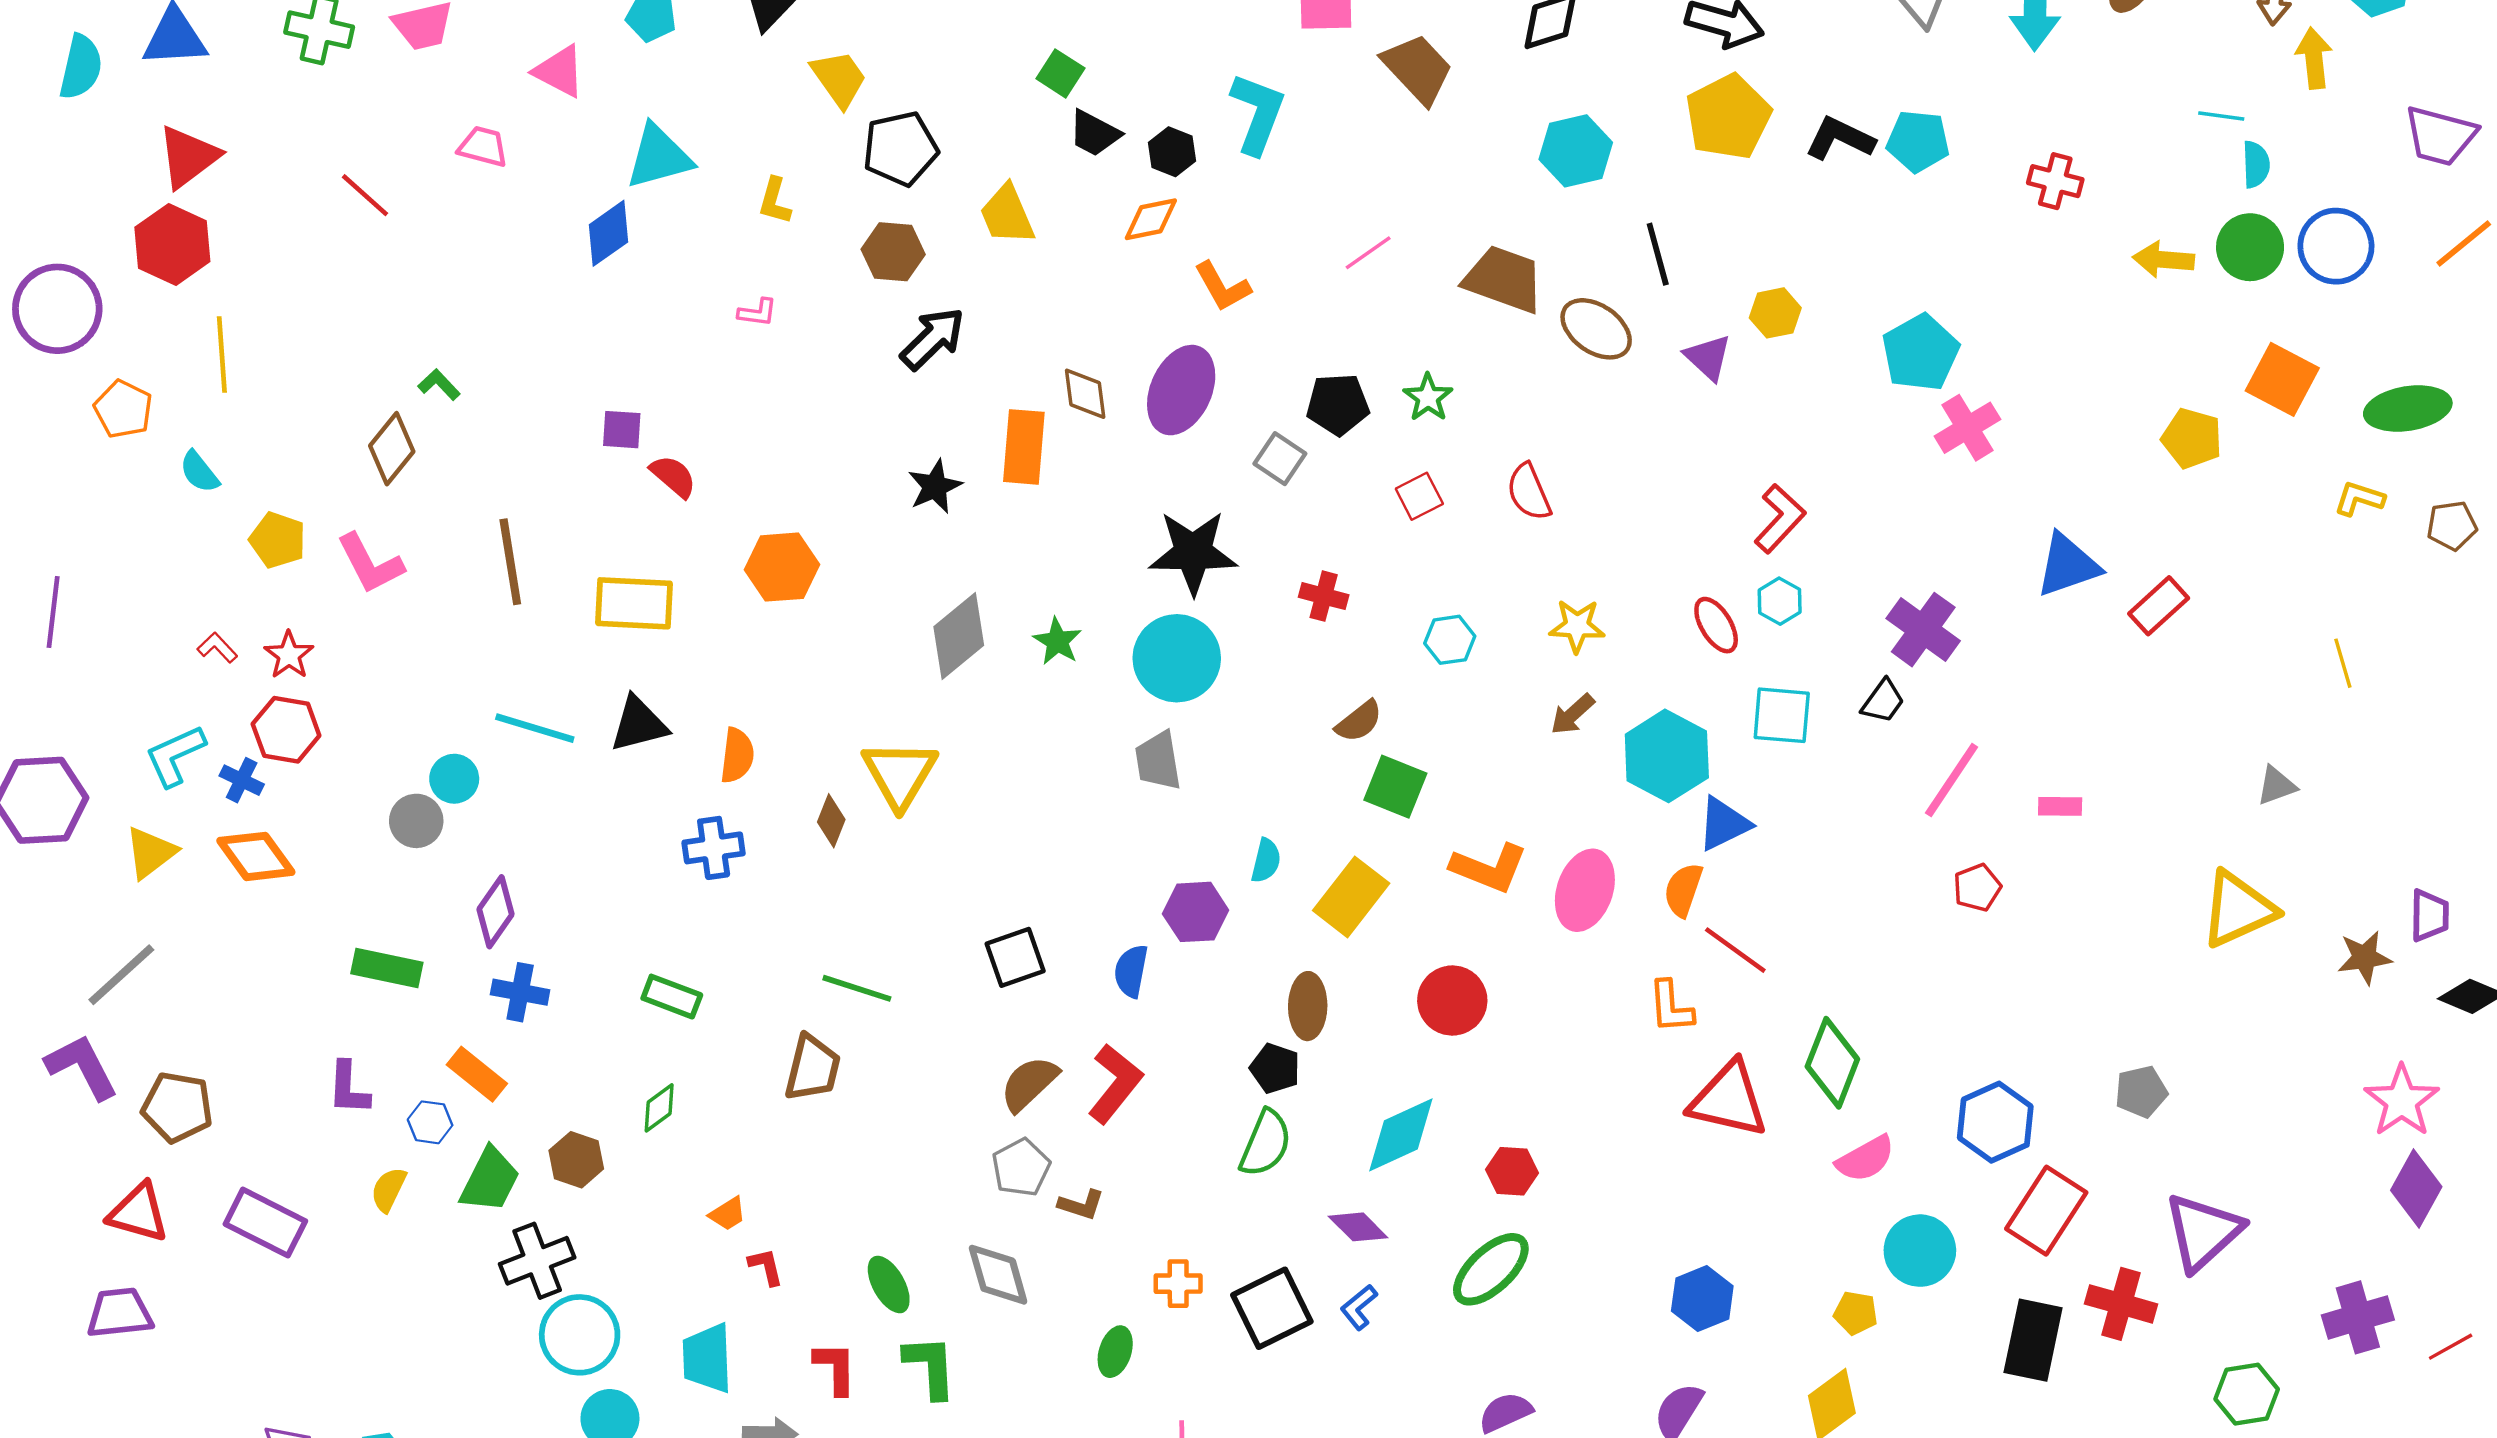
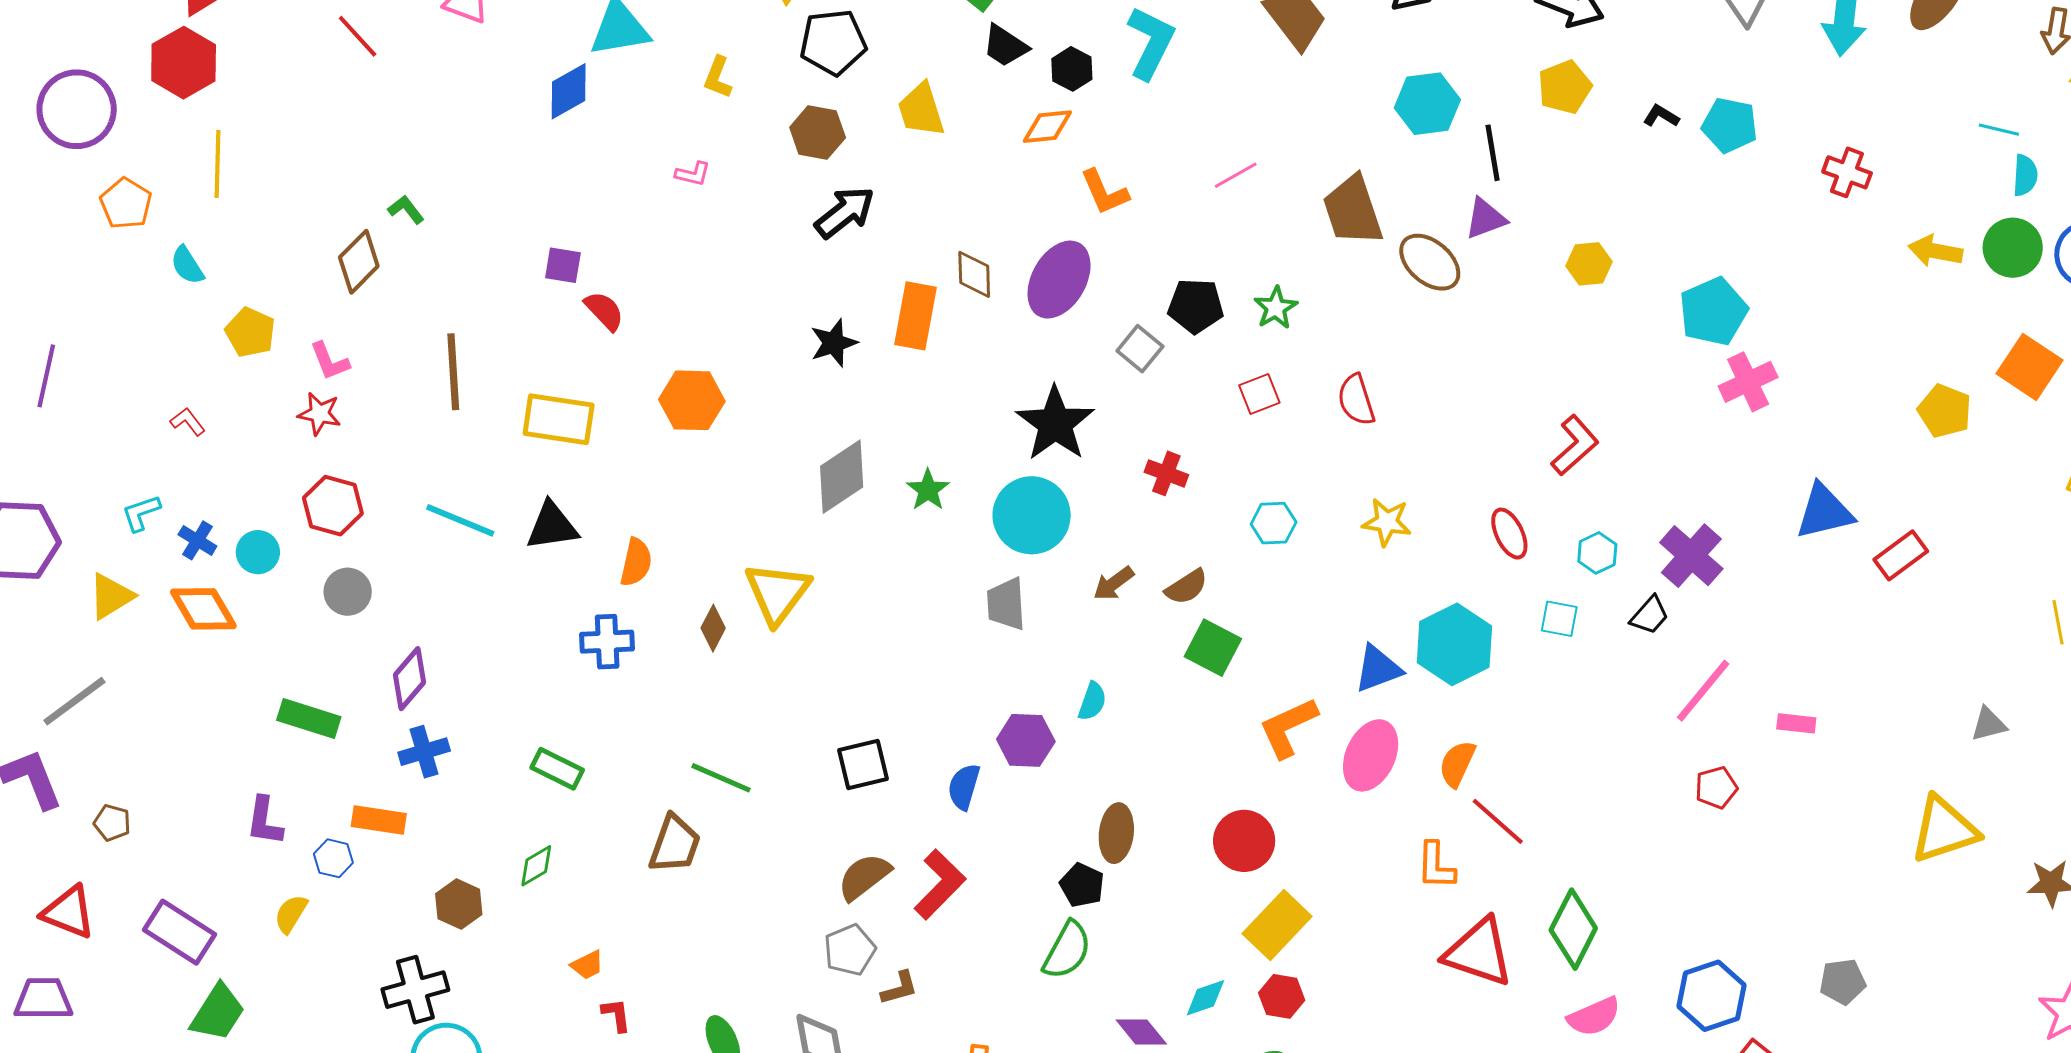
yellow pentagon: (1728, 117) -> (1565, 87), size x0.7
black L-shape: (1840, 139) -> (1661, 116), size x0.6
black line: (1658, 254) -> (1493, 153), moved
brown trapezoid: (1504, 279) -> (1353, 210), turned -134
purple triangle: (1708, 357) -> (1486, 218), moved, turned 51
black star: (1193, 552) -> (1055, 424), turned 30
pink L-shape: (370, 564) -> (330, 361), size x0.7
cyan hexagon: (1780, 601) -> (1597, 553), moved
red star: (289, 655) -> (319, 414), moved, turned -30
brown arrow: (1572, 714) -> (1114, 583), moved
cyan square: (1782, 715) -> (1559, 619), size x0.7
red hexagon: (286, 730) -> (333, 506), moved
cyan L-shape: (175, 756) -> (141, 513), size x0.7
cyan circle: (454, 779) -> (258, 552), moved
blue triangle: (1724, 824) -> (1378, 669), moved
orange L-shape: (1489, 868) -> (1288, 727), turned 128
yellow rectangle: (1351, 897) -> (1277, 925), moved
blue cross: (520, 992) -> (424, 752), turned -33
orange rectangle: (477, 1074) -> (379, 820), turned -36
brown pentagon: (177, 1107) -> (112, 823), size x0.6
cyan diamond: (1401, 1135) -> (1205, 998), moved, size x0.6
green trapezoid: (490, 1180) -> (218, 1013), moved
brown L-shape: (1081, 1205) -> (899, 988), turned -39

